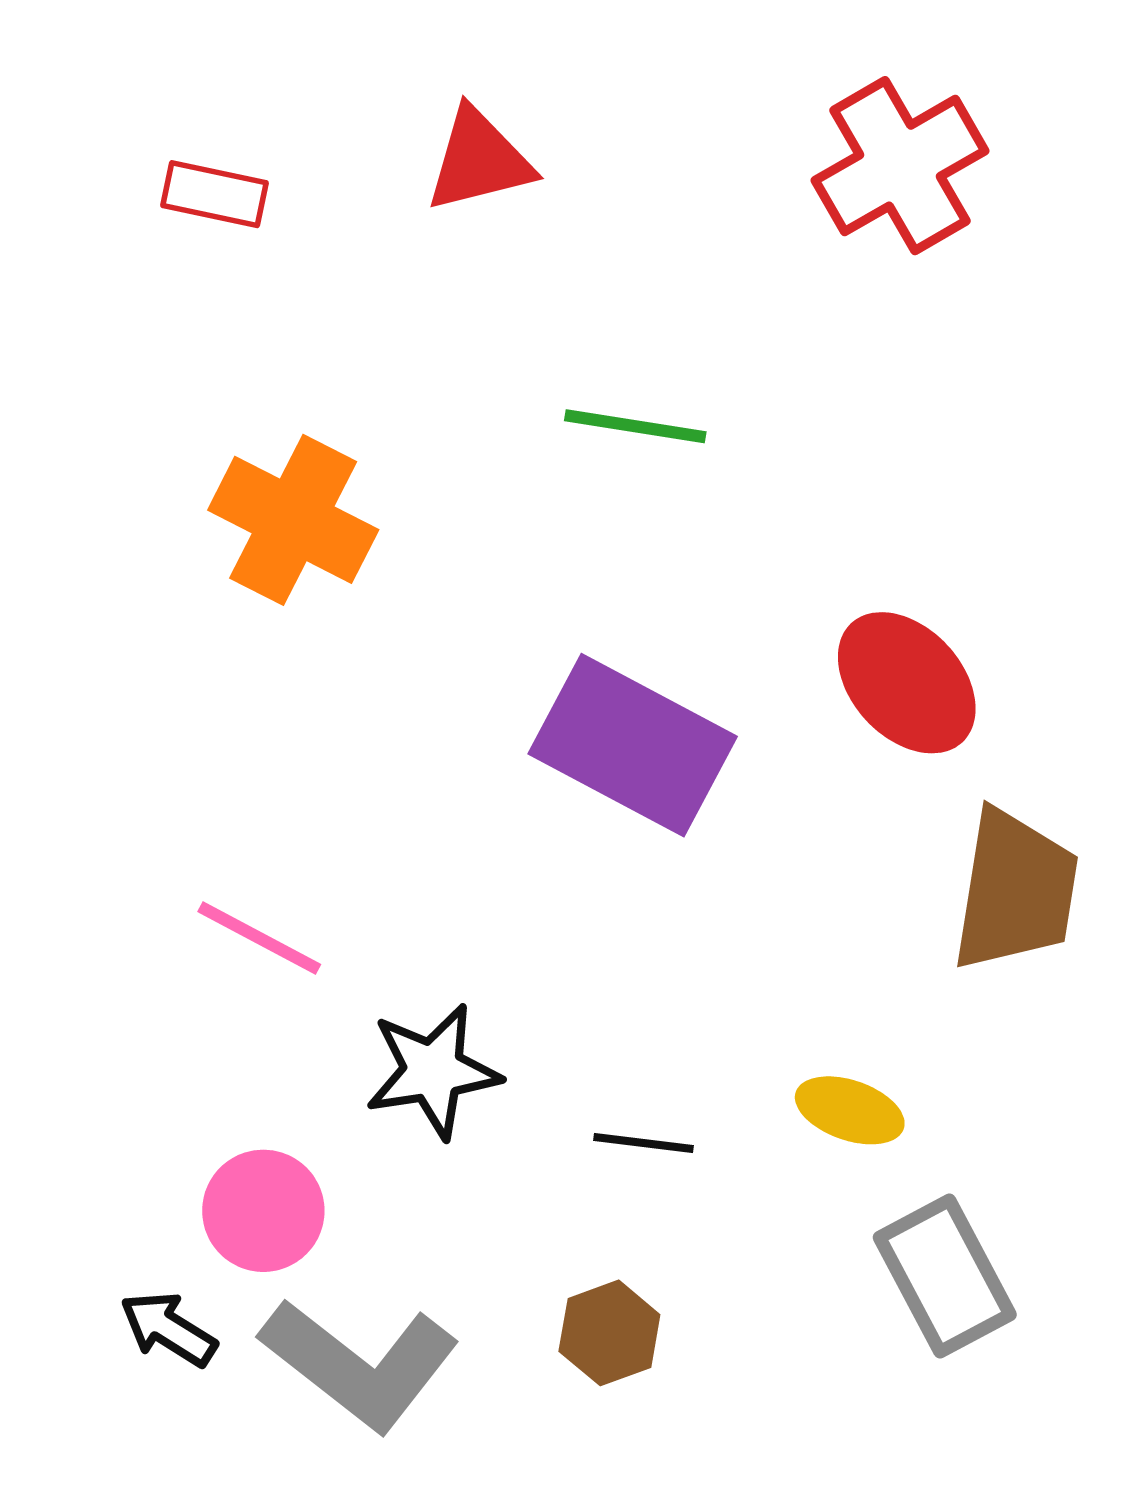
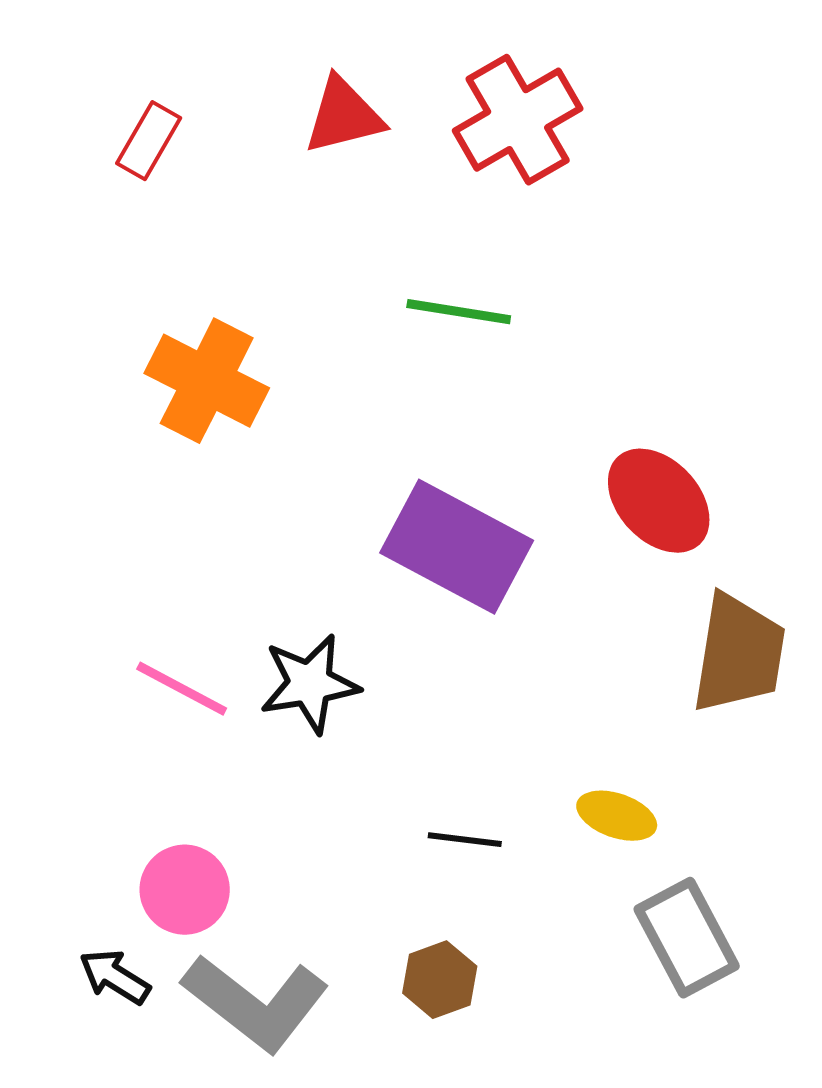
red cross: (900, 166) -> (518, 120), moved
red rectangle: (214, 194) -> (149, 141), turned -72
black star: (433, 1071) -> (310, 684), moved

